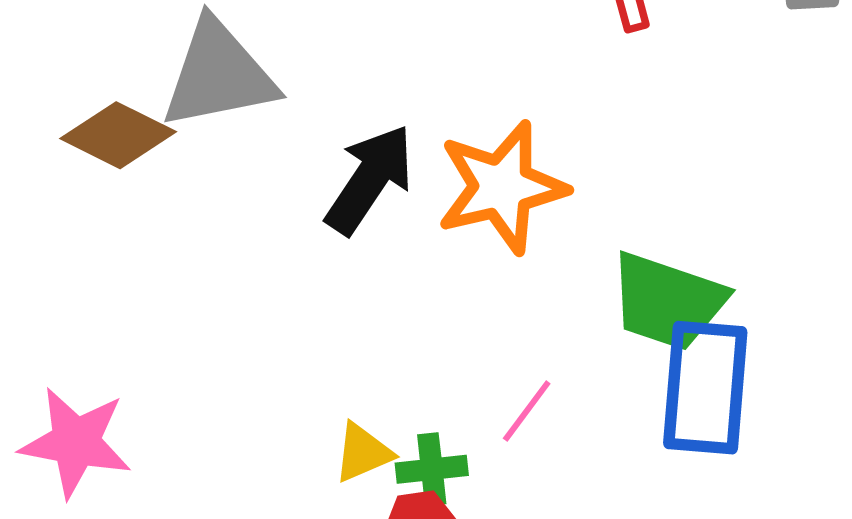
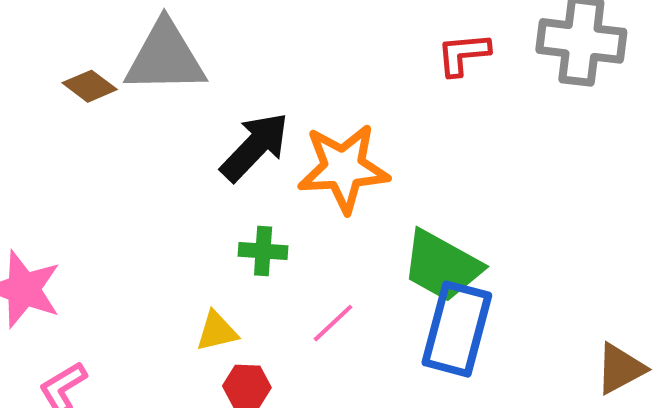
brown diamond: (118, 135) -> (90, 86), size x0.7
green cross: (432, 469) -> (263, 251), moved

